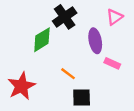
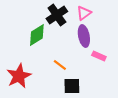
pink triangle: (114, 17) -> (84, 13), moved

